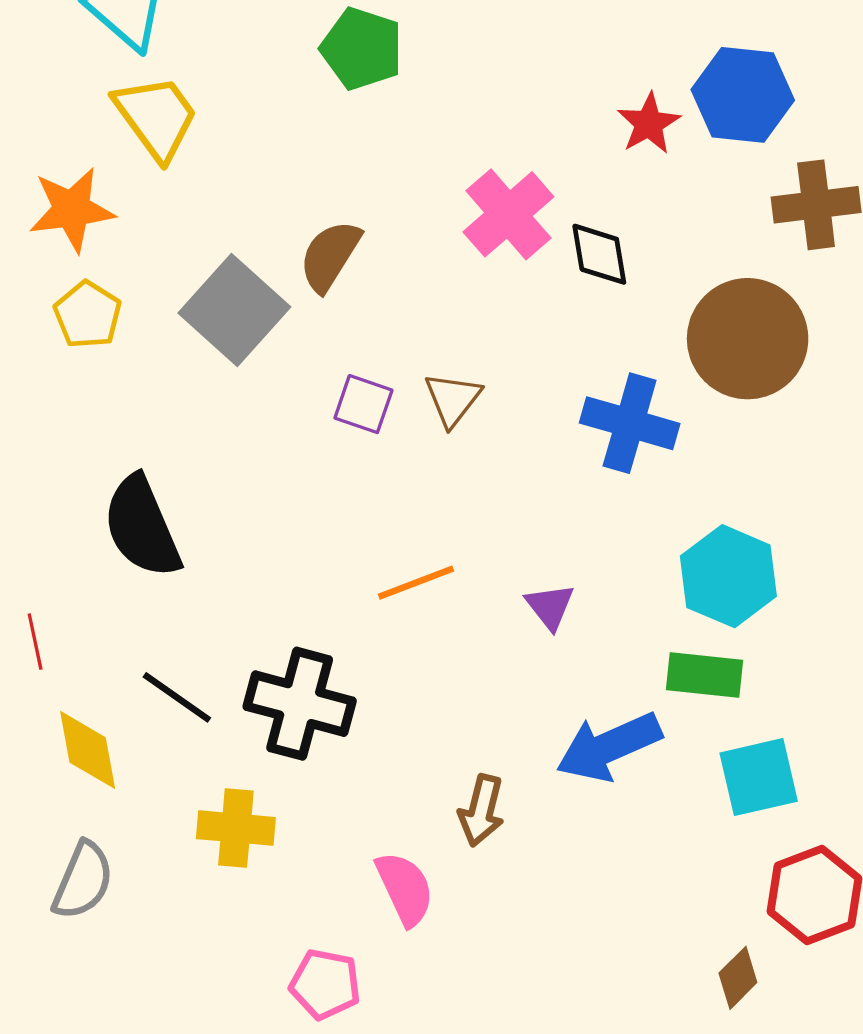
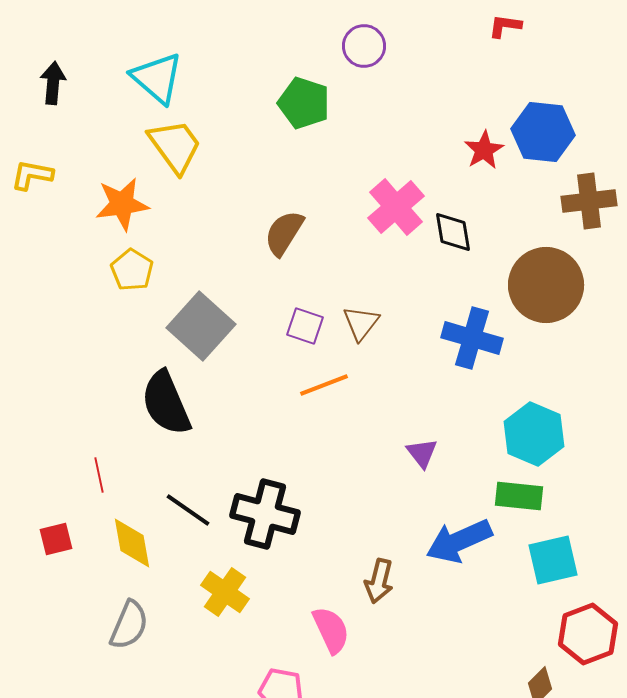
gray square: (234, 310) -> (201, 326), moved
orange line: (416, 583) -> (324, 385), moved
yellow cross: (236, 828) -> (225, 592), turned 30

